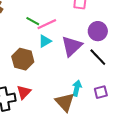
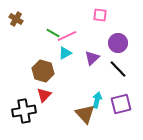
purple triangle: (72, 46) -> (92, 58), size x0.7
red triangle: (24, 92) -> (44, 95), moved
purple square: (101, 92) -> (121, 104), size x1.5

